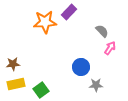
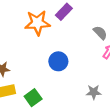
blue circle: (81, 67) -> (58, 61), moved

